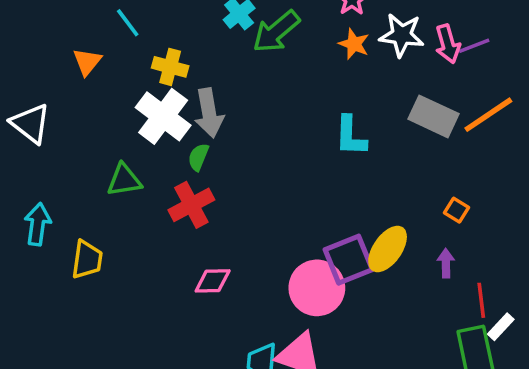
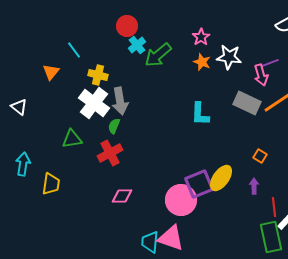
pink arrow: (448, 44) -> (261, 75), moved
white triangle: (30, 123) -> (19, 107), size x0.7

